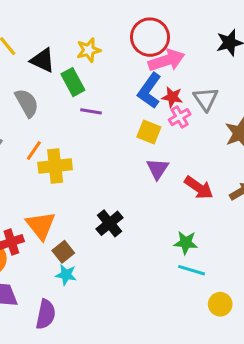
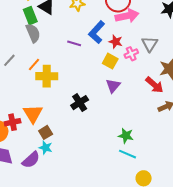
green rectangle: (73, 82) -> (30, 16), moved
blue L-shape: (149, 91) -> (97, 32), moved
red star: (172, 97) -> (116, 42), moved
red arrow: (199, 188) -> (154, 85), moved
black cross: (109, 223) -> (80, 103), moved
purple semicircle: (46, 314) -> (31, 160), moved, turned 30

